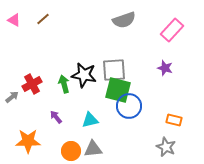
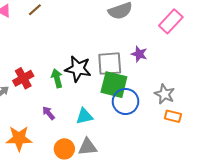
purple star: (165, 68) -> (139, 54), moved
gray star: (166, 147) -> (165, 94), moved

